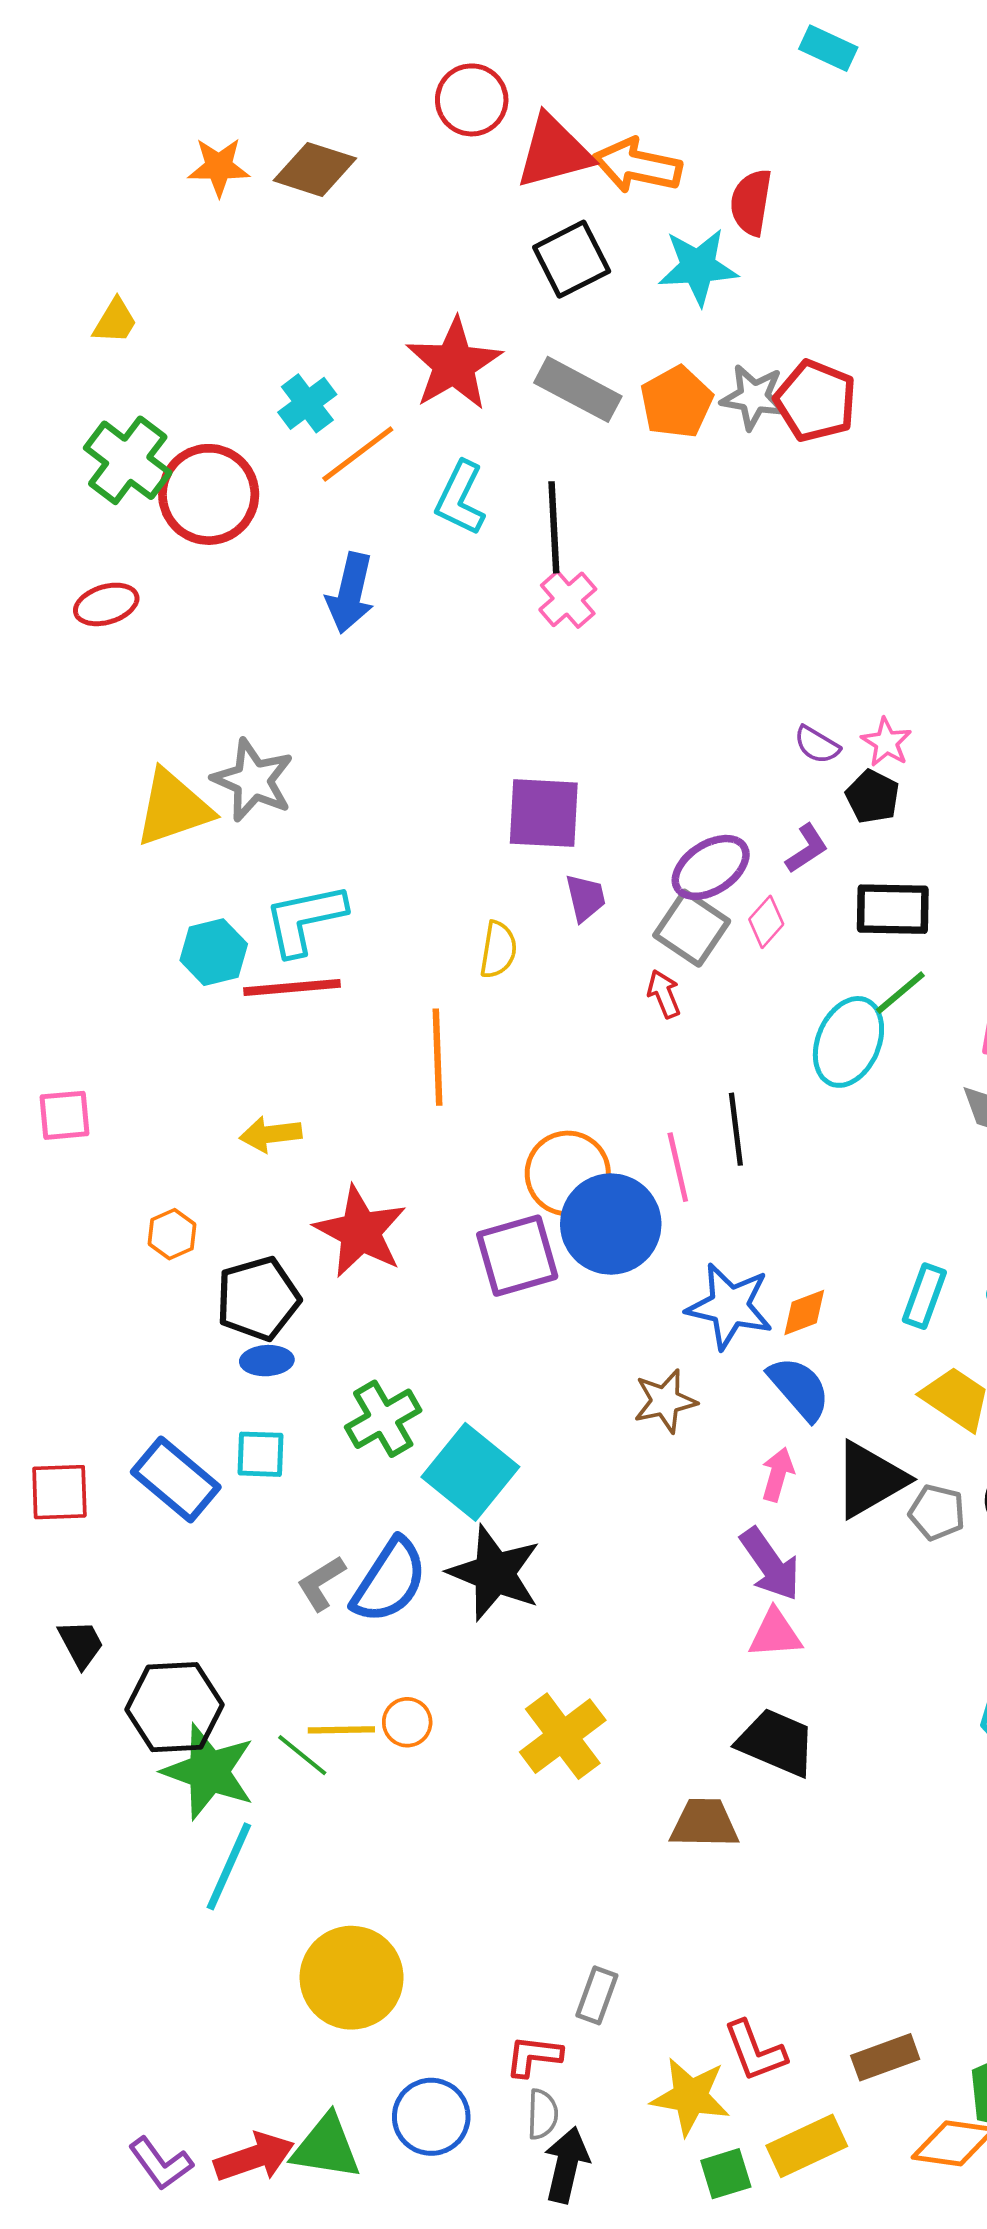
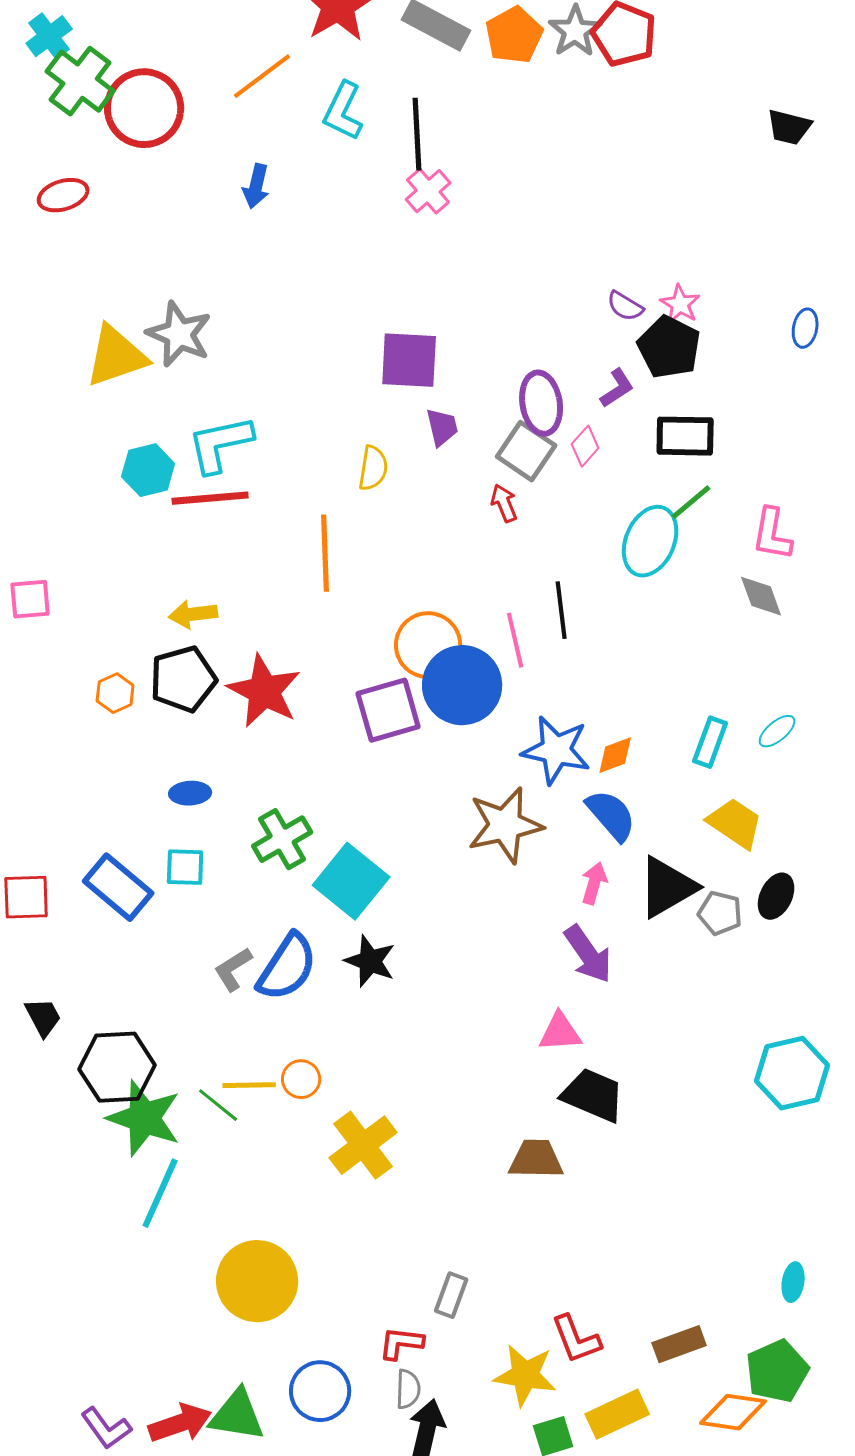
gray star: (754, 397) -> (575, 31), turned 30
cyan cross: (307, 403) -> (49, 36), moved
blue arrow: (350, 593) -> (256, 186), size x0.7
black pentagon: (873, 797) -> (669, 347), size x1.5
purple ellipse: (711, 867) -> (541, 403), turned -66
black pentagon: (258, 1299) -> (183, 679), moved
brown star: (665, 1401) -> (505, 825), size x1.5
black star: (494, 1573) -> (370, 961), size x0.7
pink triangle: (775, 1634) -> (560, 1032), moved
yellow cross: (563, 1736) -> (363, 1145), moved

